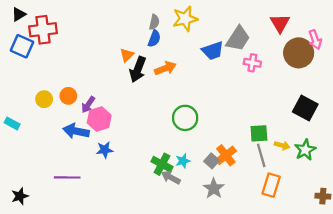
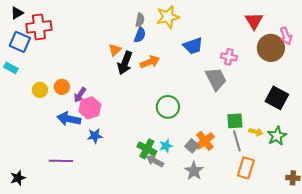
gray trapezoid: (238, 39) -> (216, 79), moved, turned -60
cyan rectangle: (12, 123) -> (11, 68), moved

